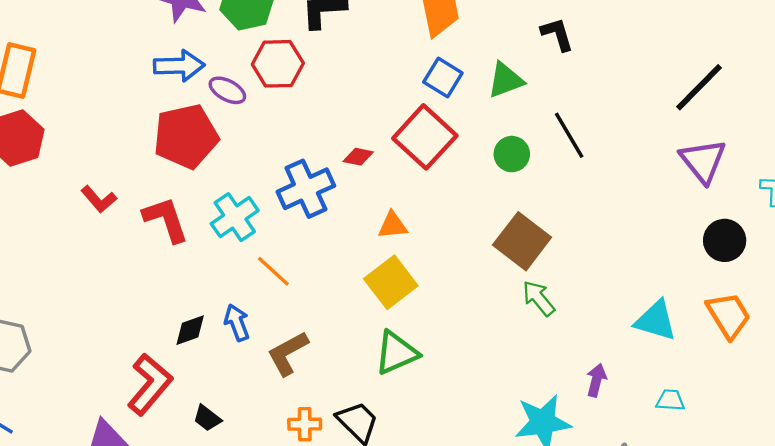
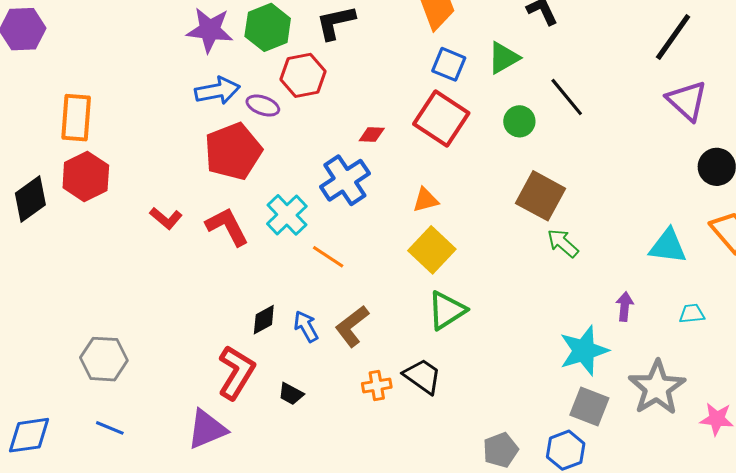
red diamond: (358, 157) -> (372, 134), moved
blue arrow: (237, 323) -> (306, 326), moved

